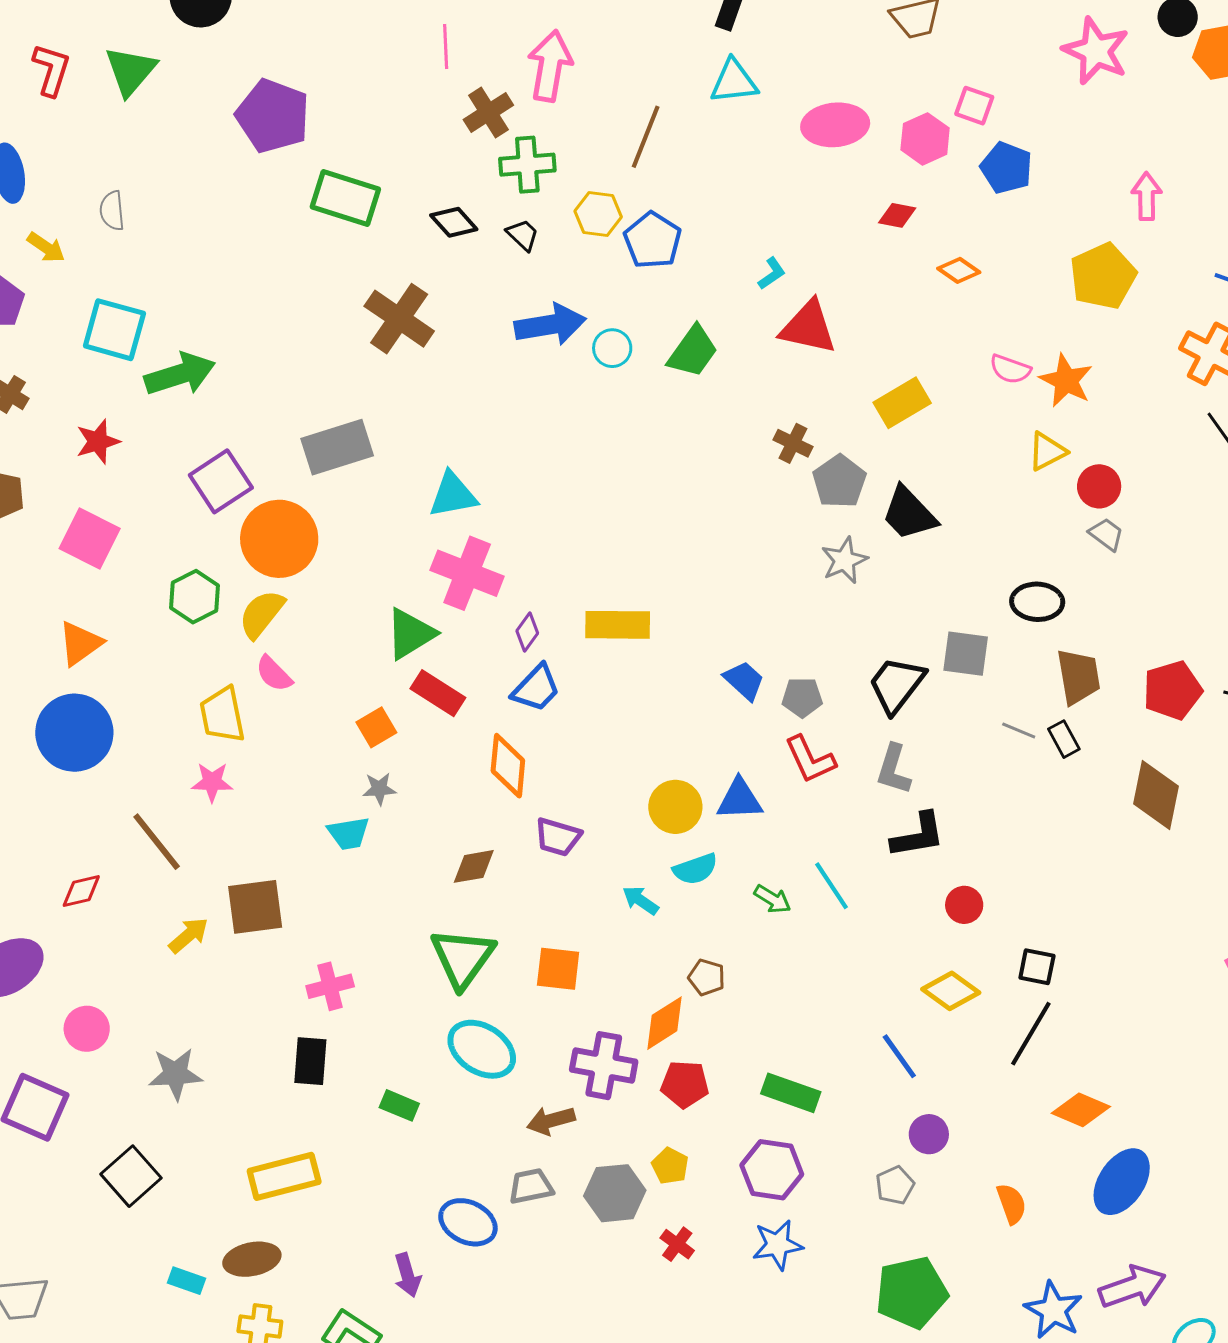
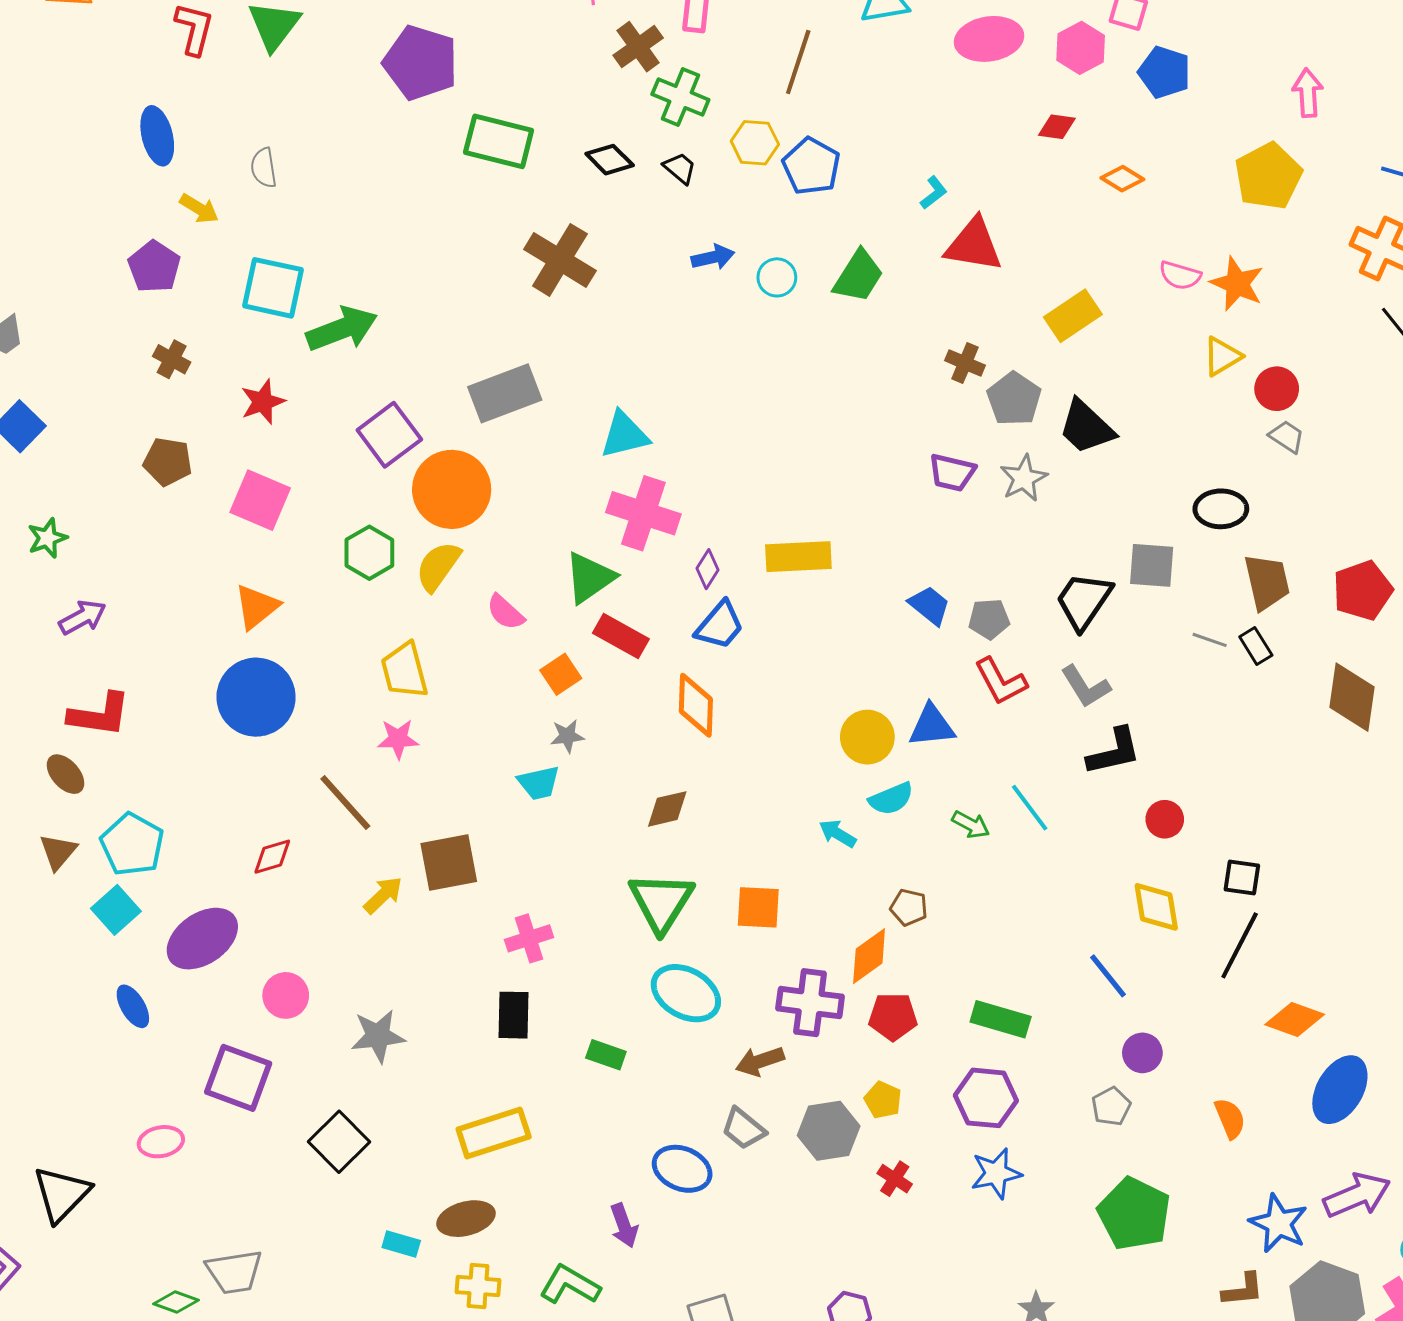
green cross: (527, 165) -> (680, 97), turned 30
blue arrow: (550, 325) -> (713, 257), size x0.6
pink semicircle: (274, 674) -> (505, 612), moved
gray L-shape: (894, 769) -> (1086, 686), turned -46
purple trapezoid: (558, 837) -> (952, 473), moved
yellow diamond: (951, 991) -> (1156, 907), turned 48
gray trapezoid: (531, 1186) -> (743, 1129), turned -126
green pentagon: (911, 1292) -> (1134, 1214), turned -30

